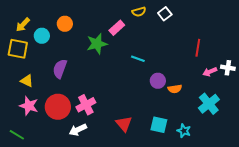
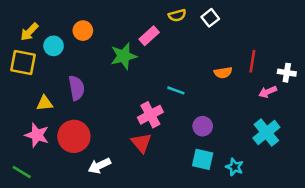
cyan line: (138, 59) -> (176, 90), moved
white cross: (228, 68) -> (287, 73), moved
purple semicircle: (60, 69) -> (76, 88), turned 150
yellow triangle: (27, 81) -> (45, 103), moved, turned -32
purple circle: (158, 81) -> (203, 126), moved
orange semicircle: (175, 89) -> (223, 73), moved
pink cross: (86, 105) -> (150, 115), moved
red triangle: (124, 124) -> (141, 143), moved

